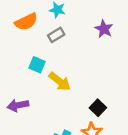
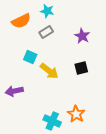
purple star: (104, 29) -> (82, 36), moved
black square: (98, 108) -> (81, 68), moved, turned 32

